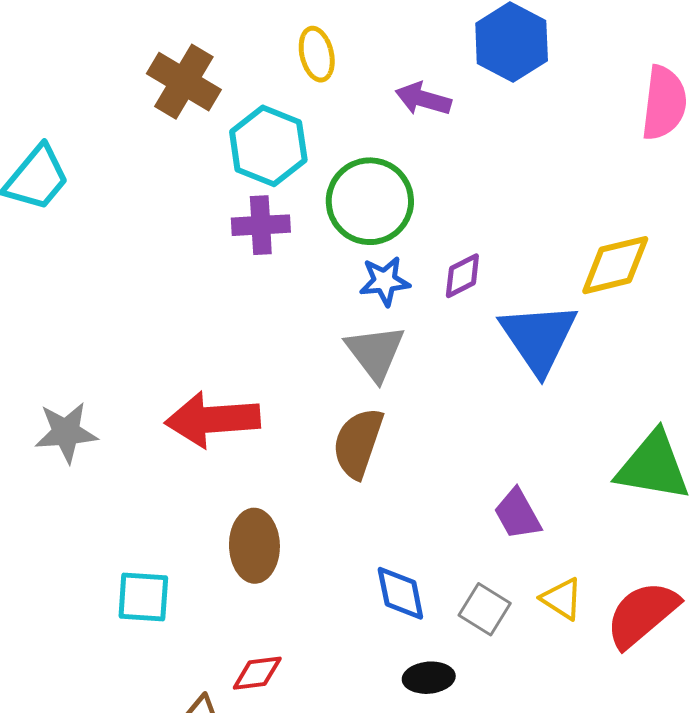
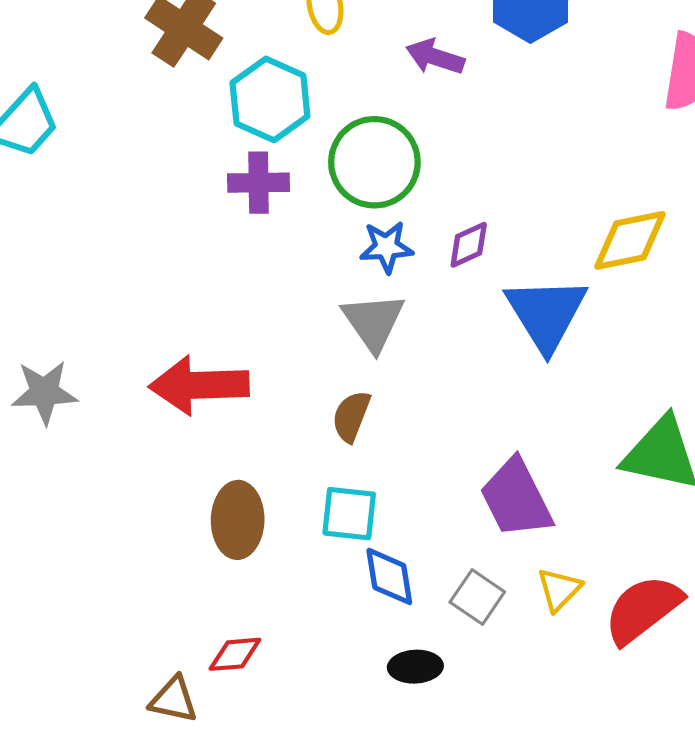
brown semicircle: (358, 443) -> (351, 416), size x0.7
purple trapezoid: (518, 514) -> (516, 498), size x1.5
cyan square: (143, 597) -> (349, 514), moved
yellow triangle: (562, 599) -> (559, 589), turned 39

